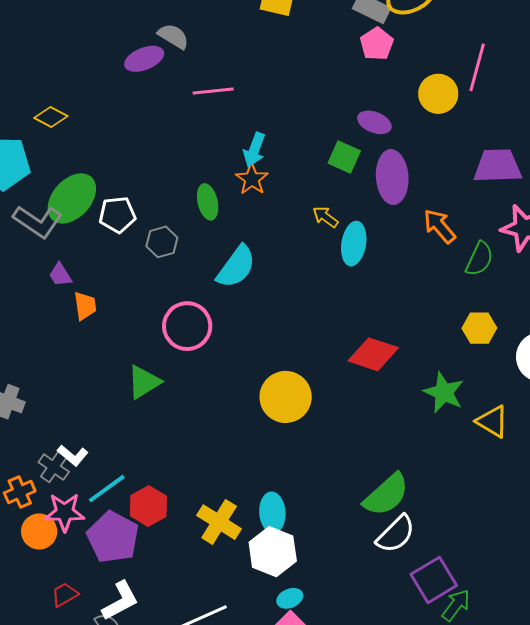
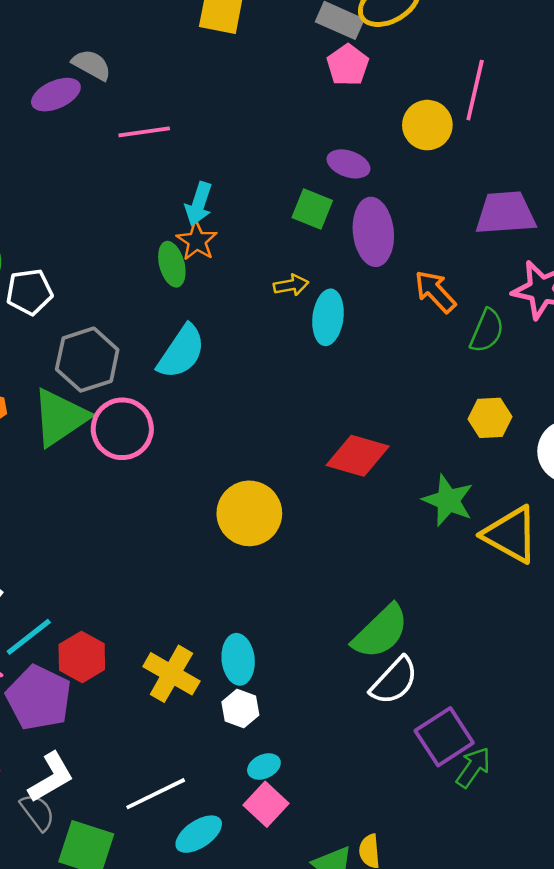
green ellipse: (208, 202) -> (172, 264), moved
yellow arrow: (325, 217) -> (291, 285), turned 136
gray hexagon: (162, 242) -> (87, 360), moved, size x1.6
green triangle: (144, 382) -> (60, 417), moved, size x1.4
yellow triangle: (492, 421) -> (511, 535), size x1.4
white hexagon: (273, 552) -> (240, 709), size x0.6

